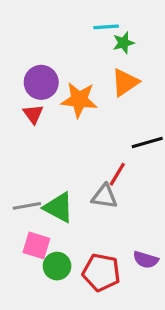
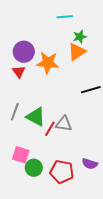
green star: (124, 43) -> (80, 37), moved
red line: (117, 174) -> (50, 129), moved
gray line: (27, 206) -> (15, 112), moved, turned -60
green triangle: (59, 207) -> (36, 117), moved

